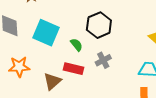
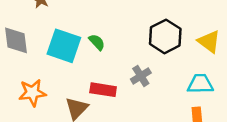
black hexagon: (99, 25) -> (165, 36), moved
green semicircle: (76, 45) -> (97, 42), moved

